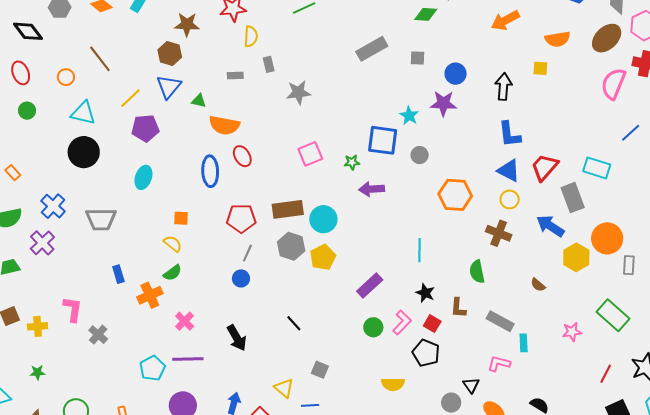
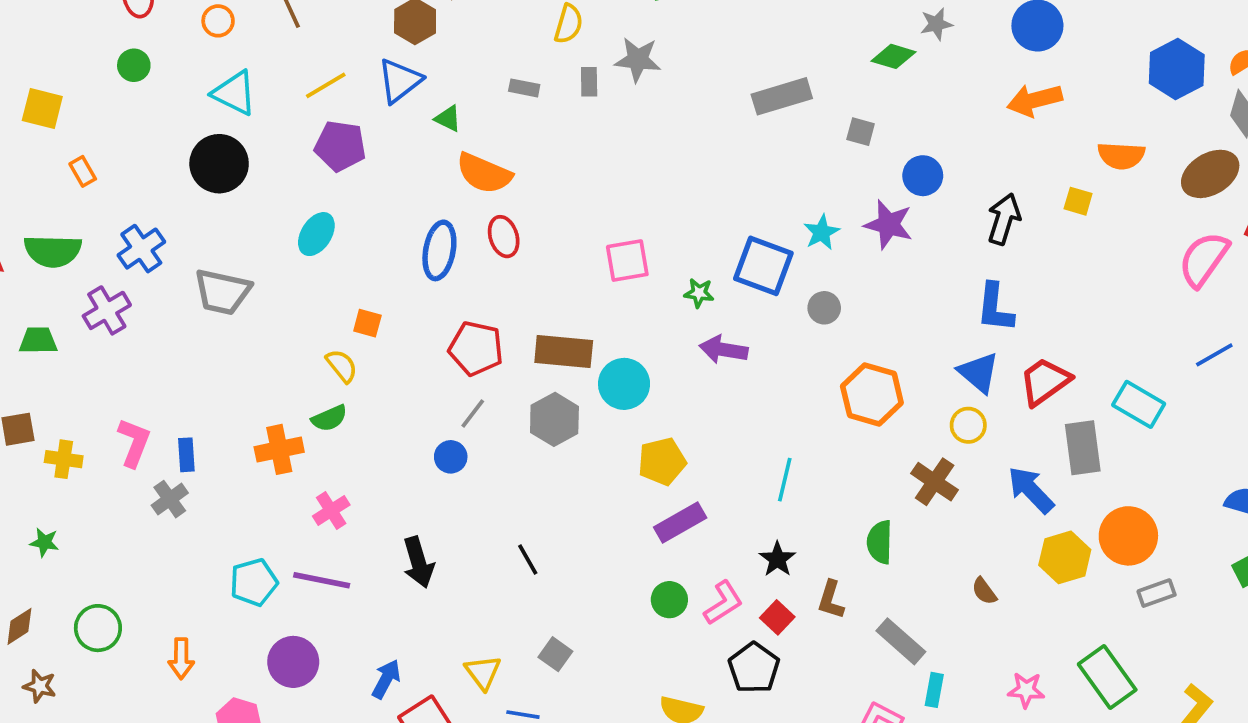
gray star: (298, 93) -> (638, 60), moved
yellow pentagon: (323, 257) -> (662, 461), moved
gray rectangle: (629, 265) -> (1157, 593), turned 54
blue rectangle: (118, 274) -> (186, 455), moved

